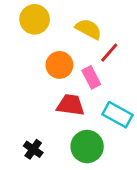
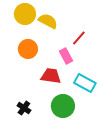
yellow semicircle: (88, 29) -> (48, 21), moved
orange circle: (59, 65) -> (28, 49), moved

